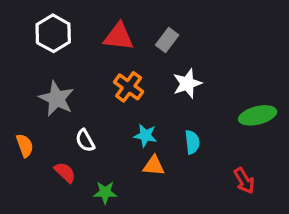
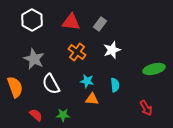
white semicircle: (85, 141) -> (51, 84), size x1.5
orange semicircle: (25, 146) -> (15, 87), size x1.5
red semicircle: (65, 172) -> (36, 115), moved

